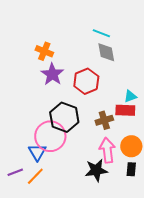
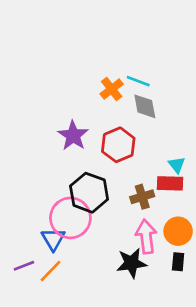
orange cross: (44, 51) -> (112, 89), moved, turned 30
cyan triangle: (130, 96) -> (177, 165), turned -48

